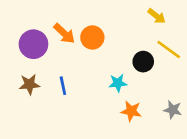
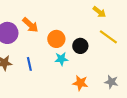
orange circle: (92, 37) -> (56, 39), moved
black circle: (143, 62) -> (80, 46), moved
cyan star: (118, 83) -> (61, 59), moved

